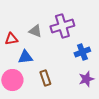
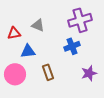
purple cross: (62, 26) -> (80, 20), moved
blue cross: (82, 52) -> (72, 46), moved

